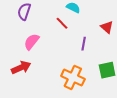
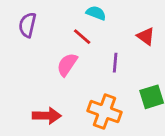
pink semicircle: (32, 42) -> (67, 65), moved
red arrow: (21, 67) -> (47, 116), moved, turned 30

